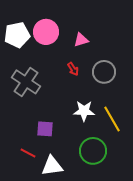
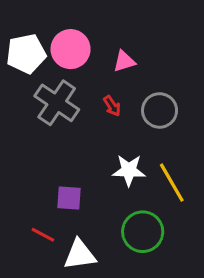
gray cross: (26, 82) -> (57, 103), moved

